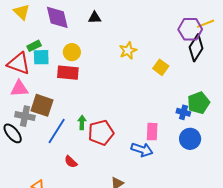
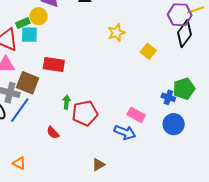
yellow circle: (72, 52) -> (39, 16), moved
red rectangle: (68, 73) -> (54, 65), moved
blue line: (57, 131) -> (20, 110), moved
pink rectangle: (152, 132) -> (136, 115), turned -66
red semicircle: (71, 162) -> (53, 133), moved

